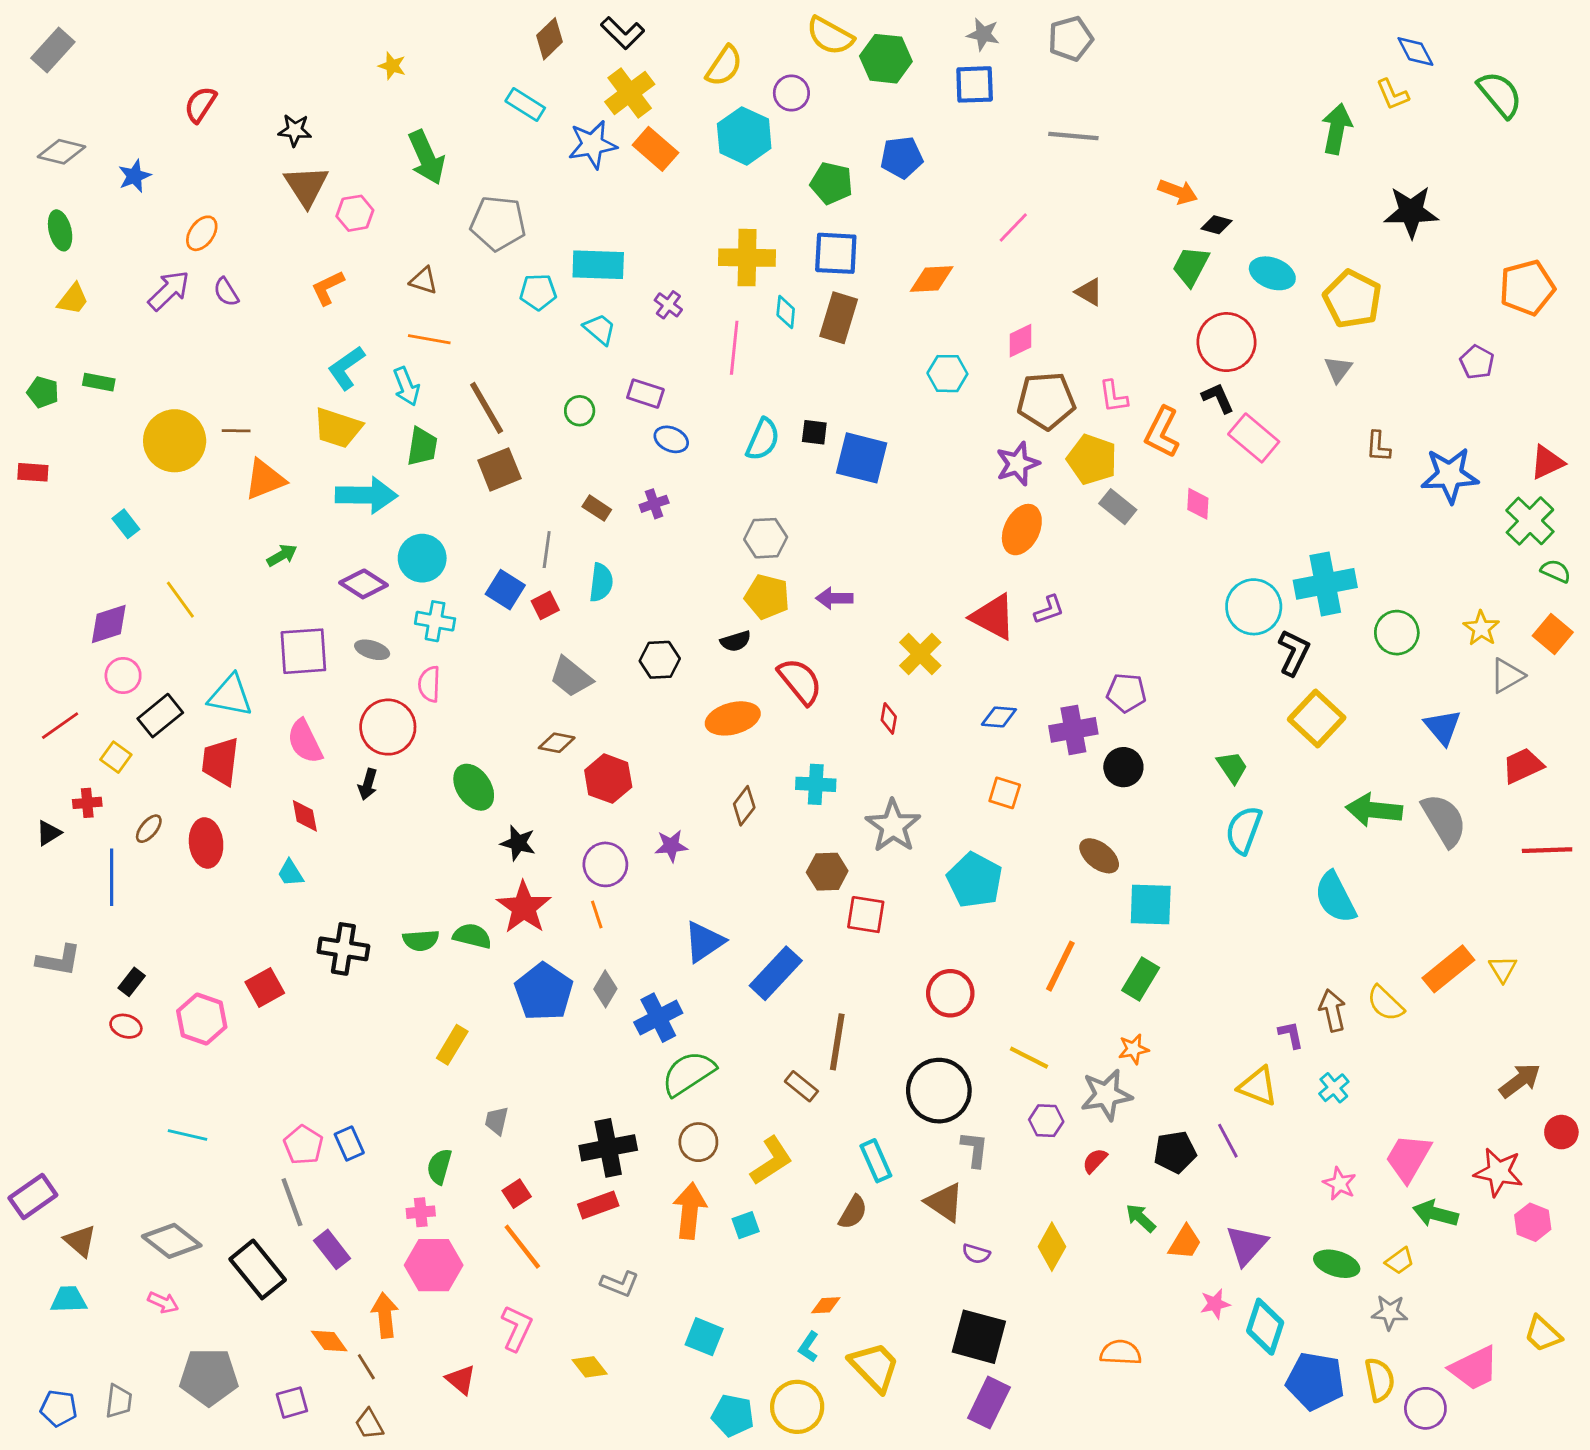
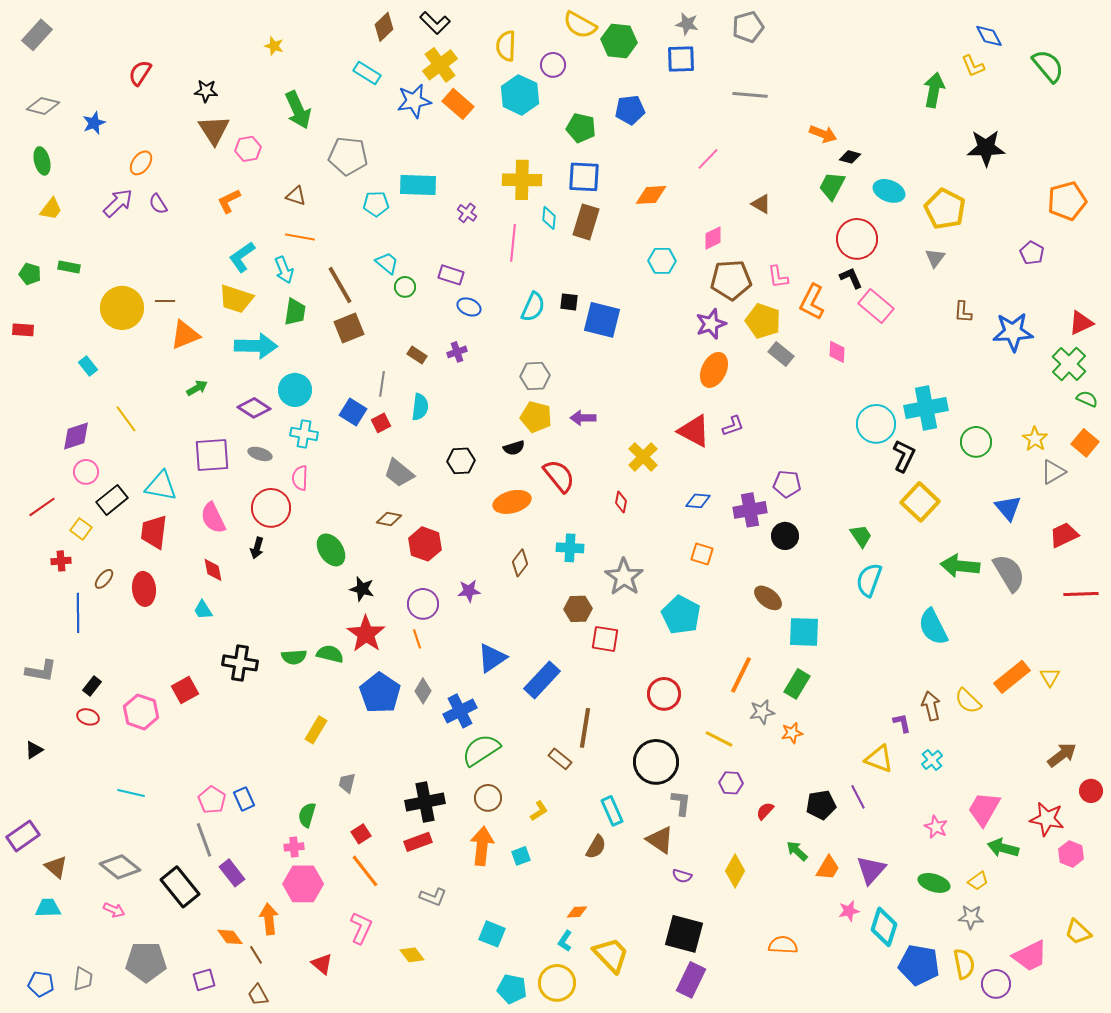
yellow semicircle: (724, 66) -> (506, 46), turned 148
cyan trapezoid: (600, 329) -> (387, 263), moved
black triangle: (49, 833) -> (34, 750), moved
gray star: (1106, 1095) -> (762, 712), moved, size x0.7
yellow L-shape: (771, 1161) -> (539, 811), size x0.6

